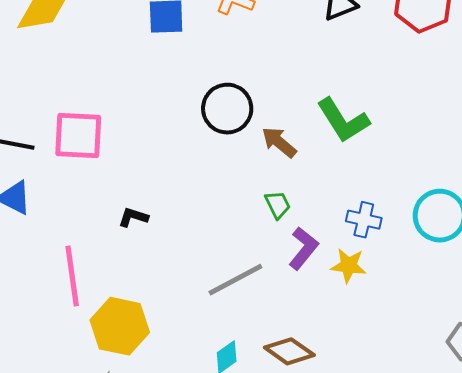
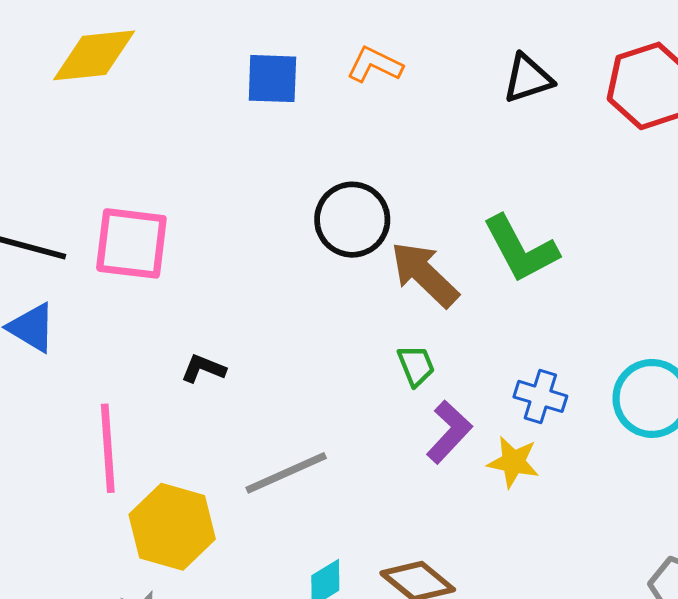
brown arrow: (279, 142) -> (425, 274), size x1.4
gray line: (235, 280) -> (286, 473), moved

